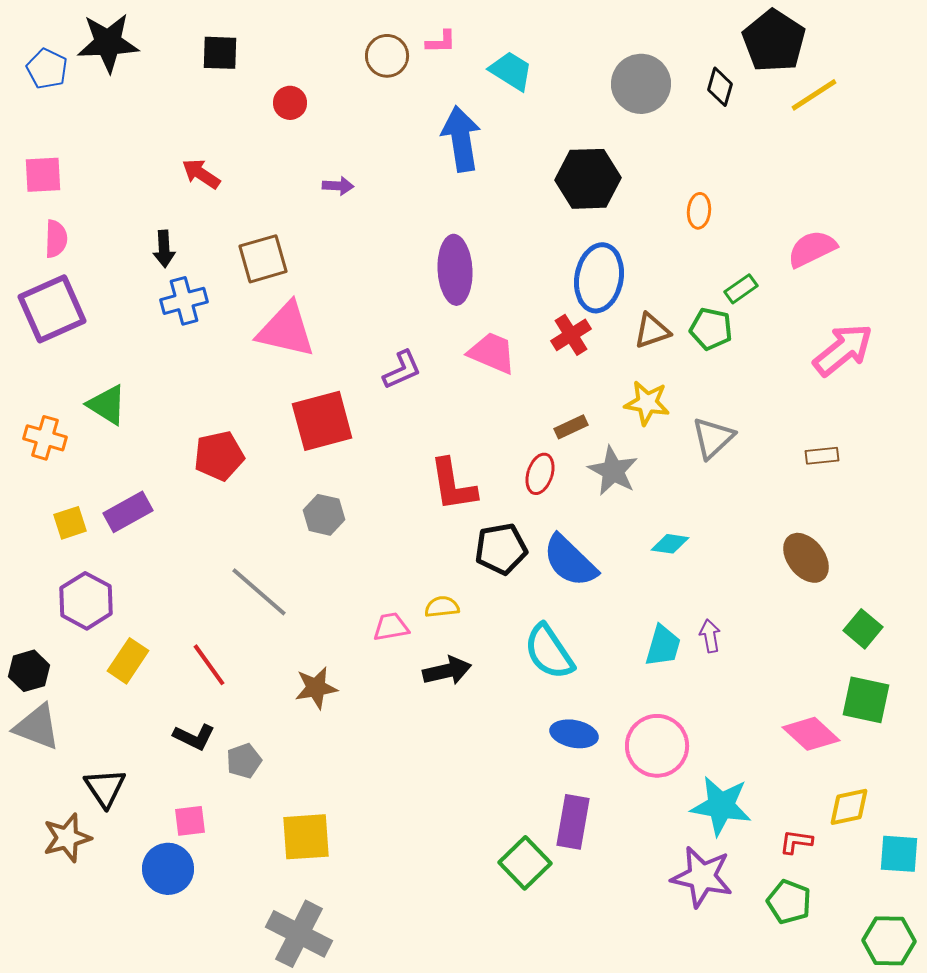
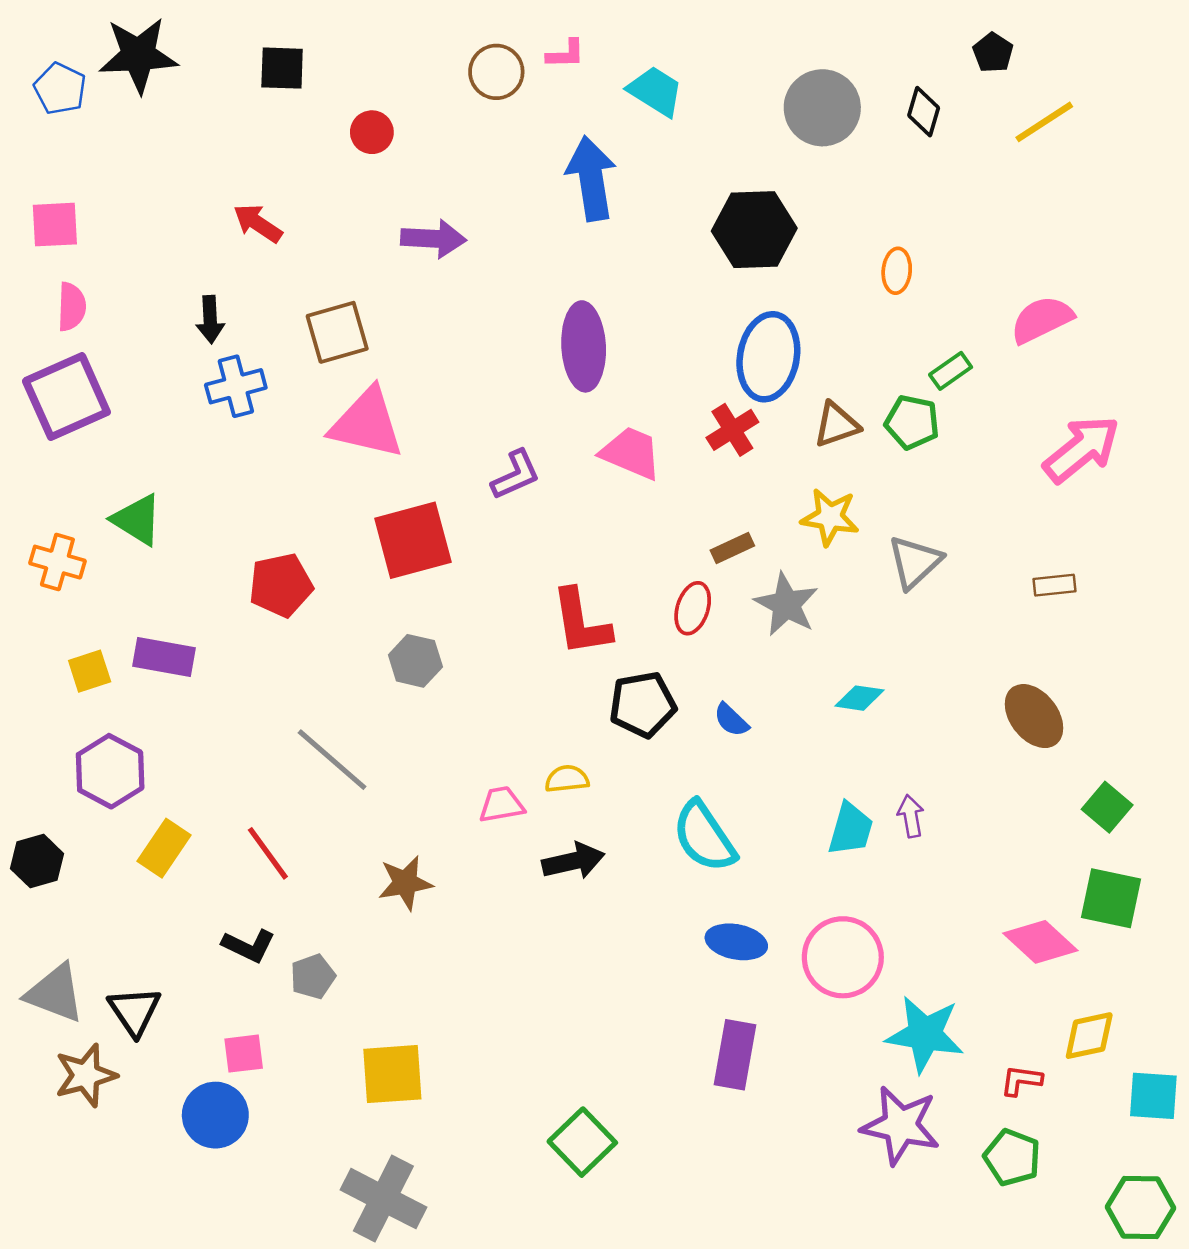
black pentagon: (774, 41) -> (993, 53), size x0.5
purple arrow: (338, 186) -> (433, 239), size x1.6
purple rectangle: (128, 512) -> (164, 657), turned 39
blue semicircle: (570, 561) -> (731, 720), size x0.5
gray triangle: (37, 727) -> (55, 993), moved
green square: (525, 863) -> (582, 1142), moved

